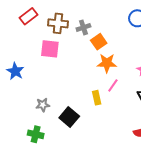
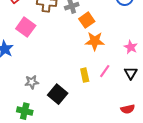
pink square: (50, 49) -> (26, 27), moved, turned 30
pink line: (113, 85) -> (105, 71), moved

